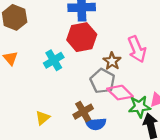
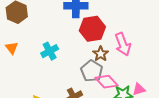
red hexagon: (82, 37) -> (92, 29), moved

